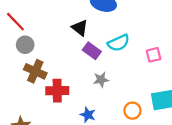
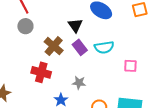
brown cross: (35, 71) -> (54, 46), moved
gray star: (101, 80) -> (79, 83), moved

